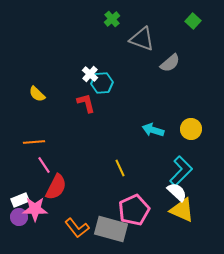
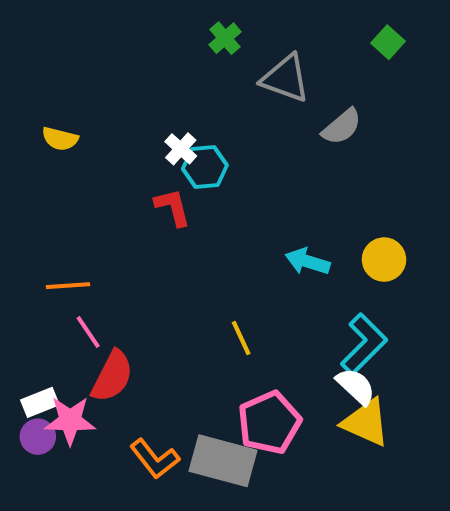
yellow semicircle: (37, 94) -> (60, 139), moved, turned -30

